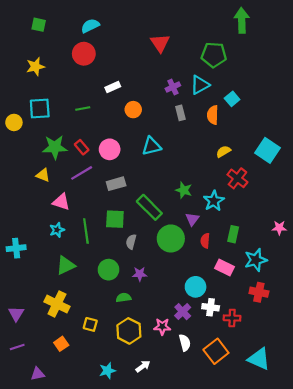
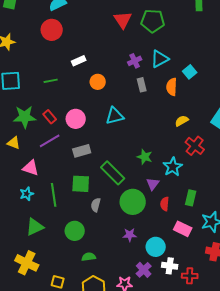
green pentagon: (214, 55) -> (153, 21), moved
purple star: (140, 274) -> (130, 235), moved

